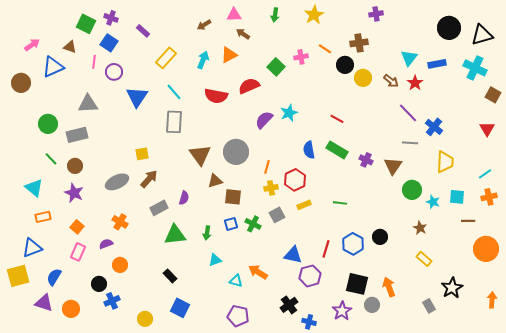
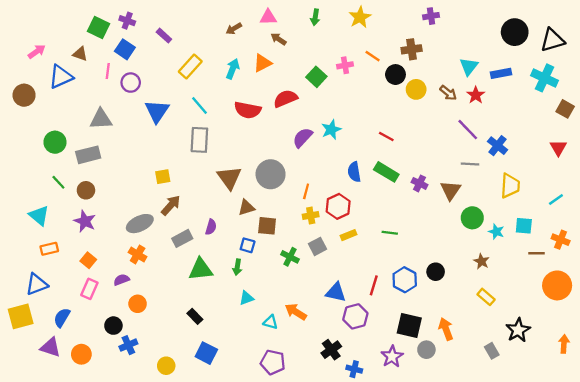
gray ellipse: (117, 182) -> (140, 224), moved
orange cross: (489, 197) -> (561, 240), moved, turned 35
blue square: (231, 224) -> (248, 245), moved, turned 32

